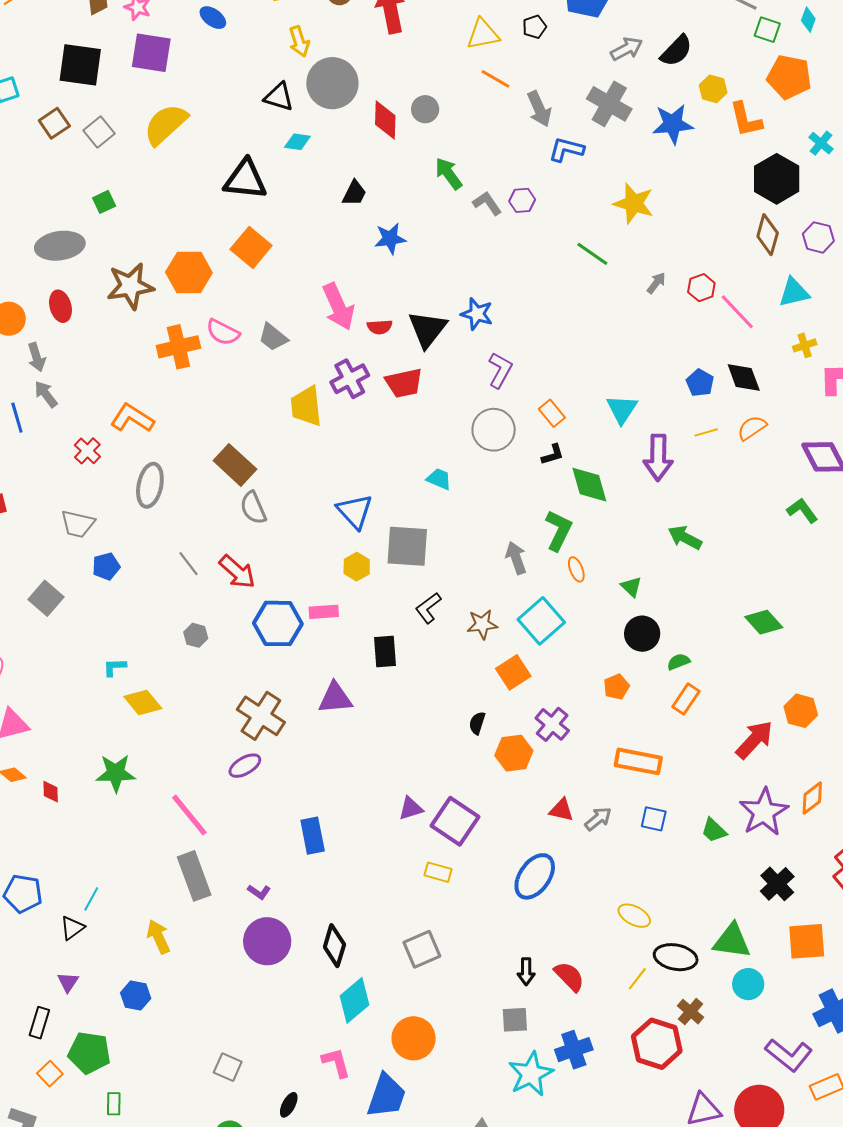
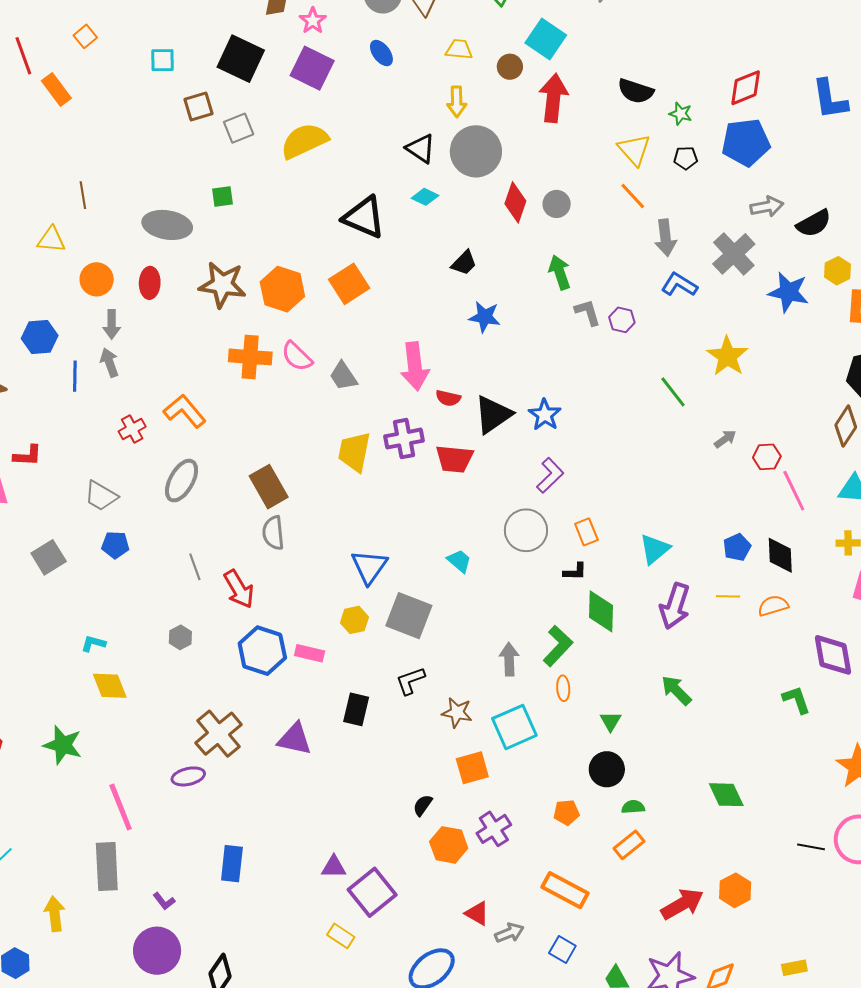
yellow triangle: (483, 34) -> (634, 150), turned 42

